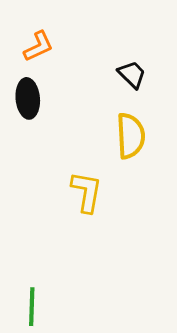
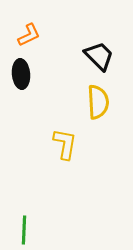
black trapezoid: (132, 74) -> (99, 56), size x1.4

